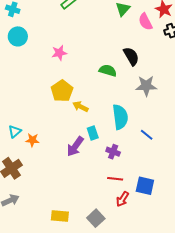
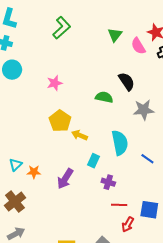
cyan rectangle: (93, 133) -> (93, 161), turned 48
purple arrow: (75, 146) -> (65, 179), moved
purple cross: (113, 152) -> (108, 182), moved

